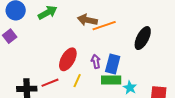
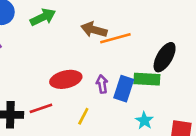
red ellipse: (68, 59) -> (66, 79), turned 45
green rectangle: (111, 80) -> (147, 79), moved
yellow line: (77, 81) -> (83, 116), moved

